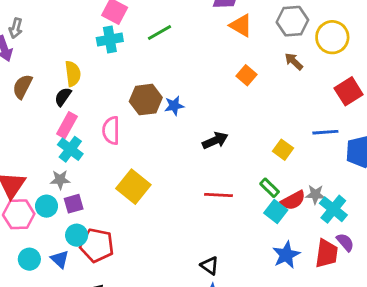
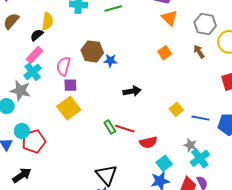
blue line: (325, 132) -> (200, 118), moved
gray star: (60, 180) -> (20, 91), size x1.5
green rectangle: (270, 188) -> (110, 127), moved
red semicircle: (293, 200) -> (148, 142), moved
purple square: (74, 204) -> (70, 85), moved
cyan square: (276, 211) -> (164, 163), moved
red pentagon: (97, 245) -> (34, 141), turned 30
black triangle: (210, 266) -> (106, 175), size x1.6

